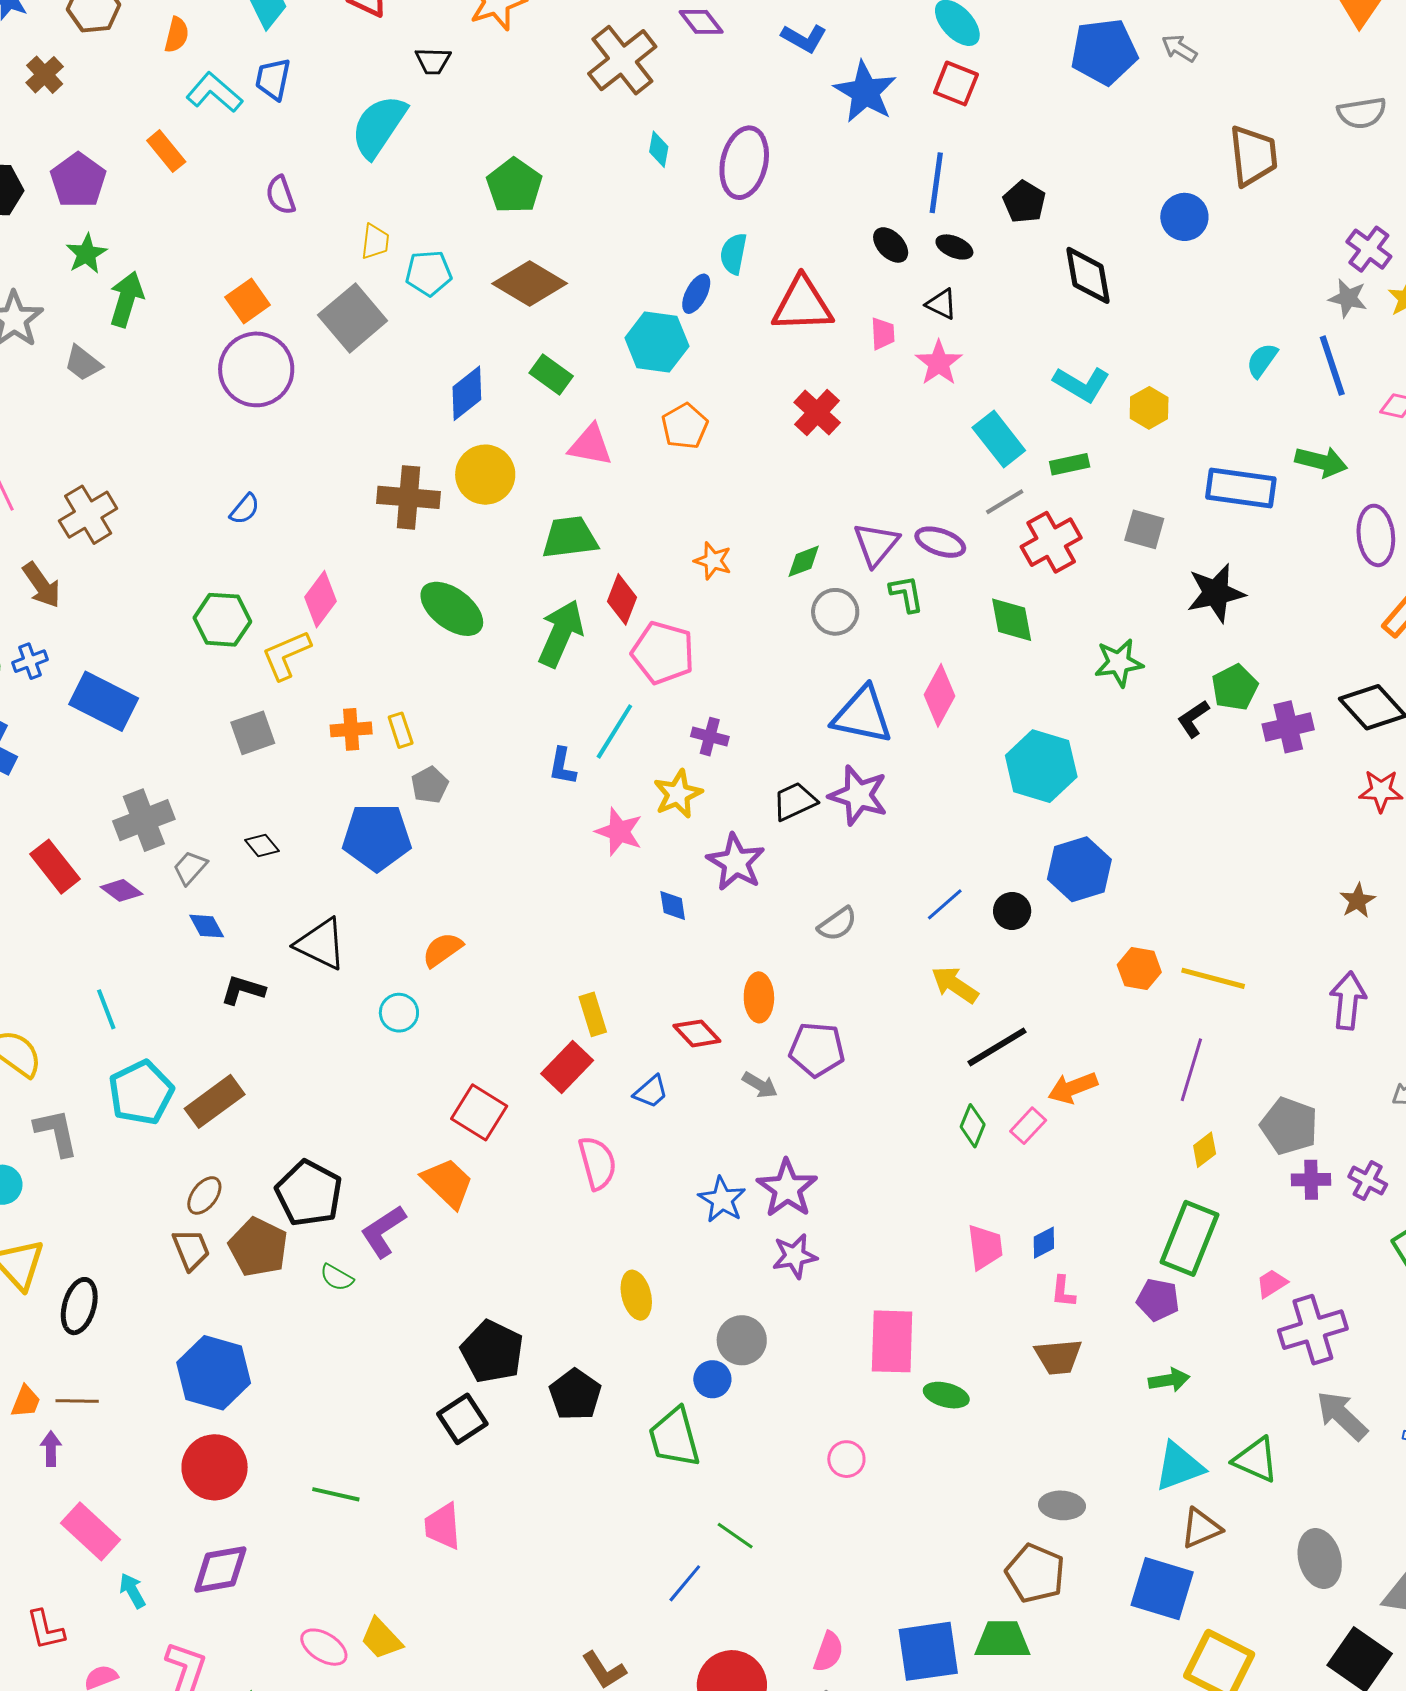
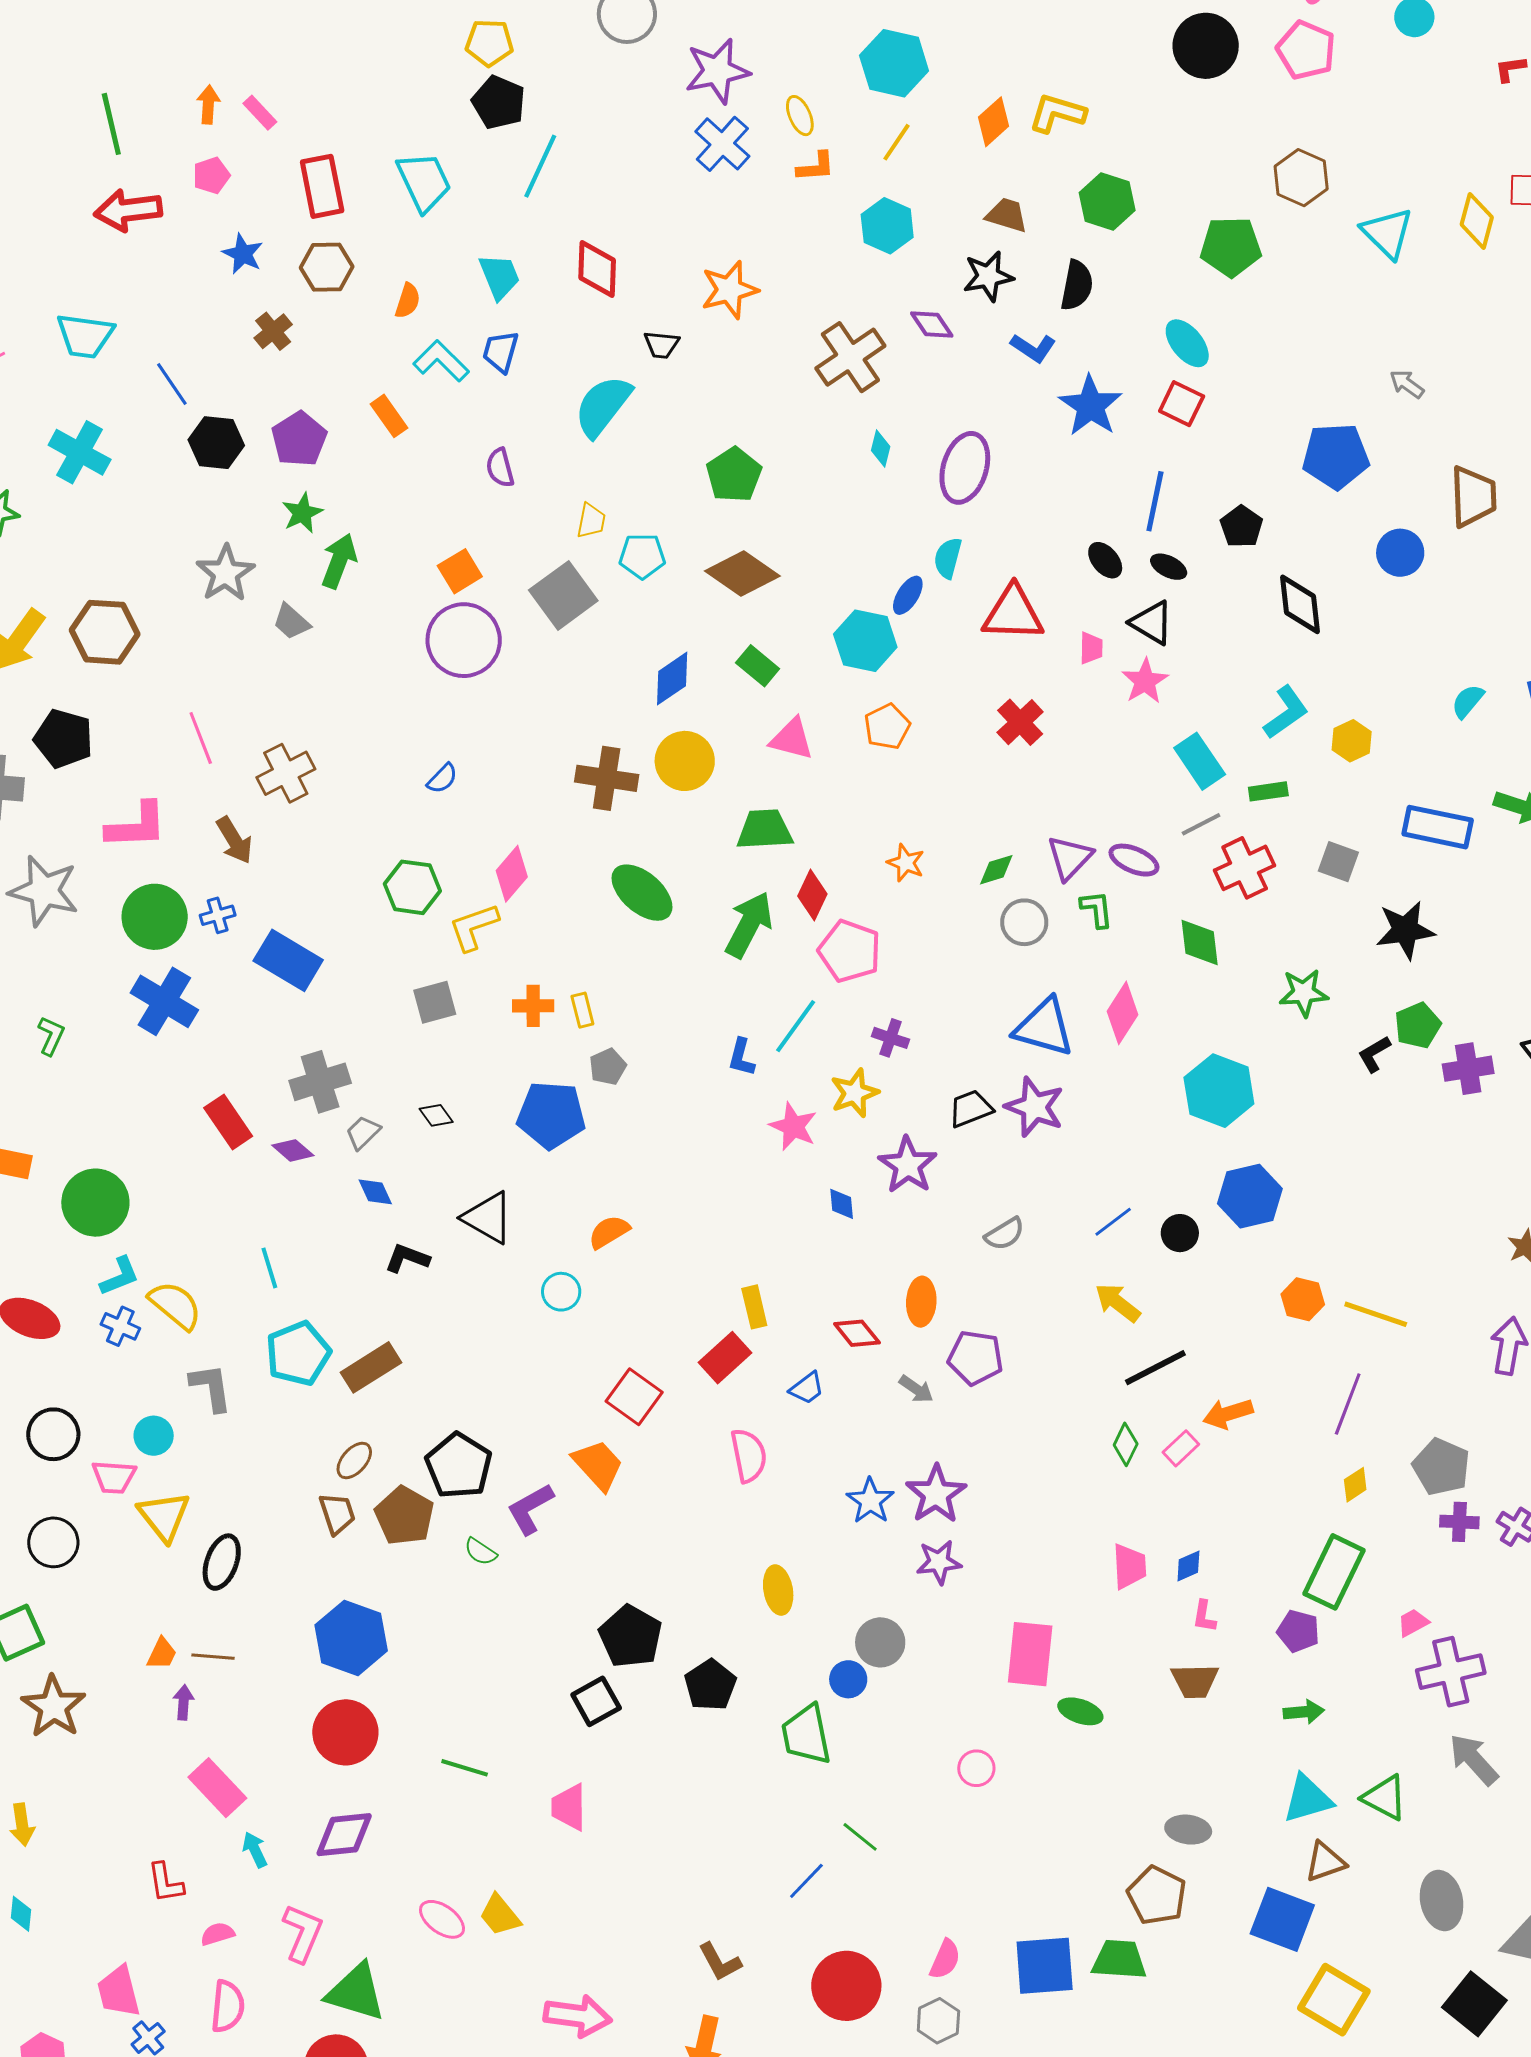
blue pentagon: (1104, 52) -> (1336, 456), moved
black triangle: (941, 304) -> (1152, 623), size x1.4
cyan L-shape: (1082, 384) -> (1286, 712), turned -70

